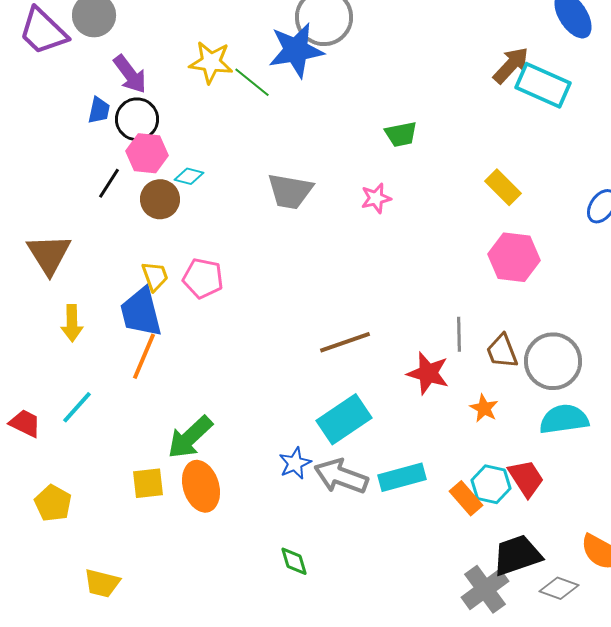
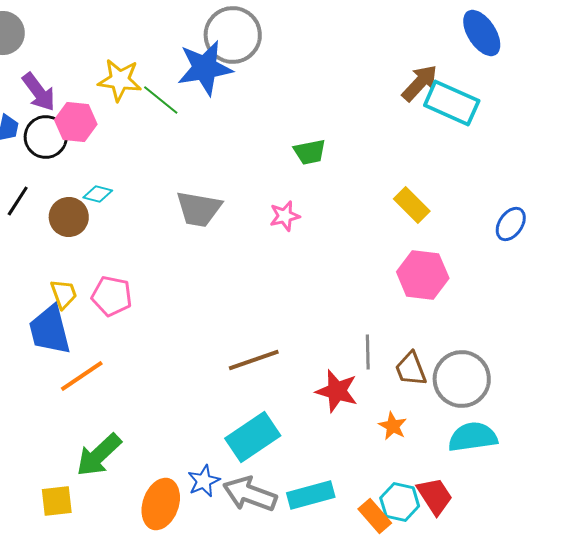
pink hexagon: (147, 153) -> (76, 122), moved
orange line: (144, 356) -> (82, 376), moved, turned 33
orange ellipse: (201, 486) -> (161, 504), moved, turned 36

